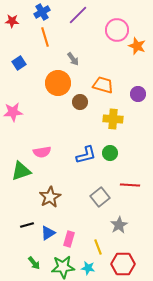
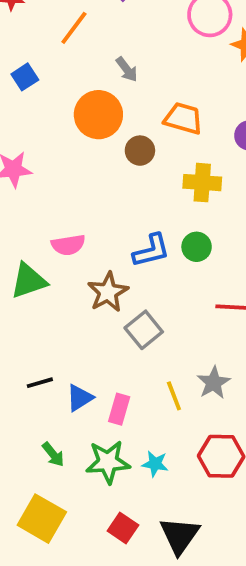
orange line: (45, 37) -> (74, 28), turned 54
brown star: (50, 197) -> (108, 292), moved
gray square: (100, 197) -> (144, 330), moved
yellow line: (98, 247) -> (174, 396), moved

